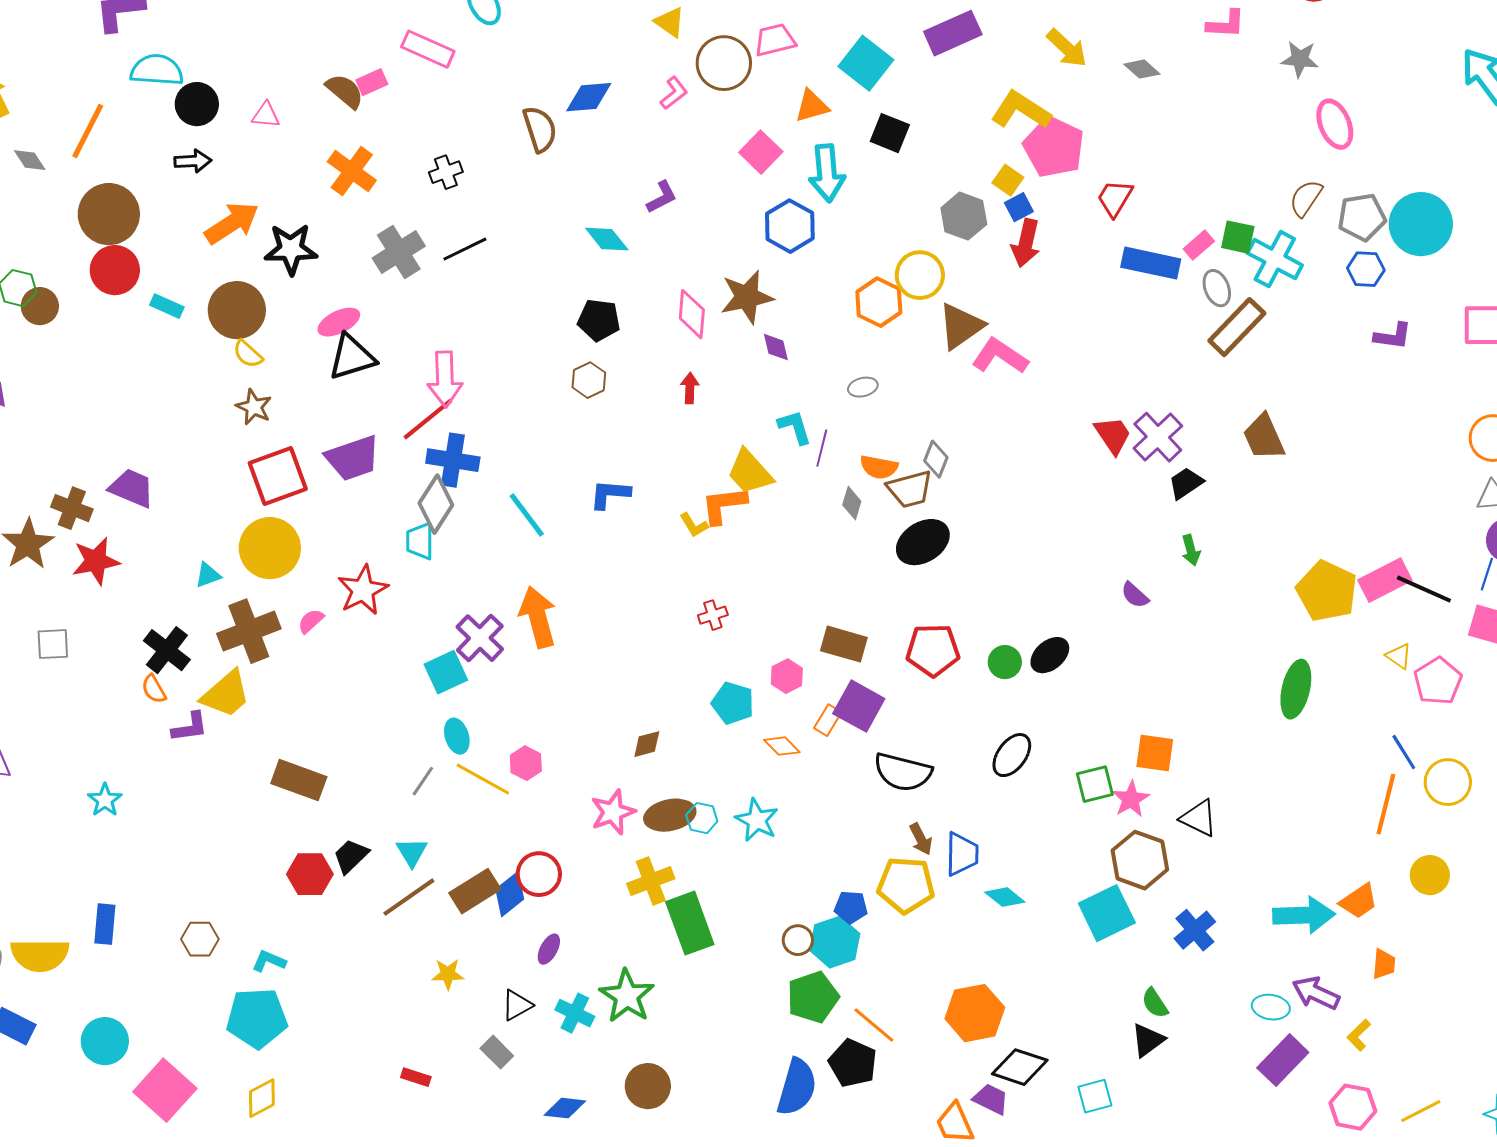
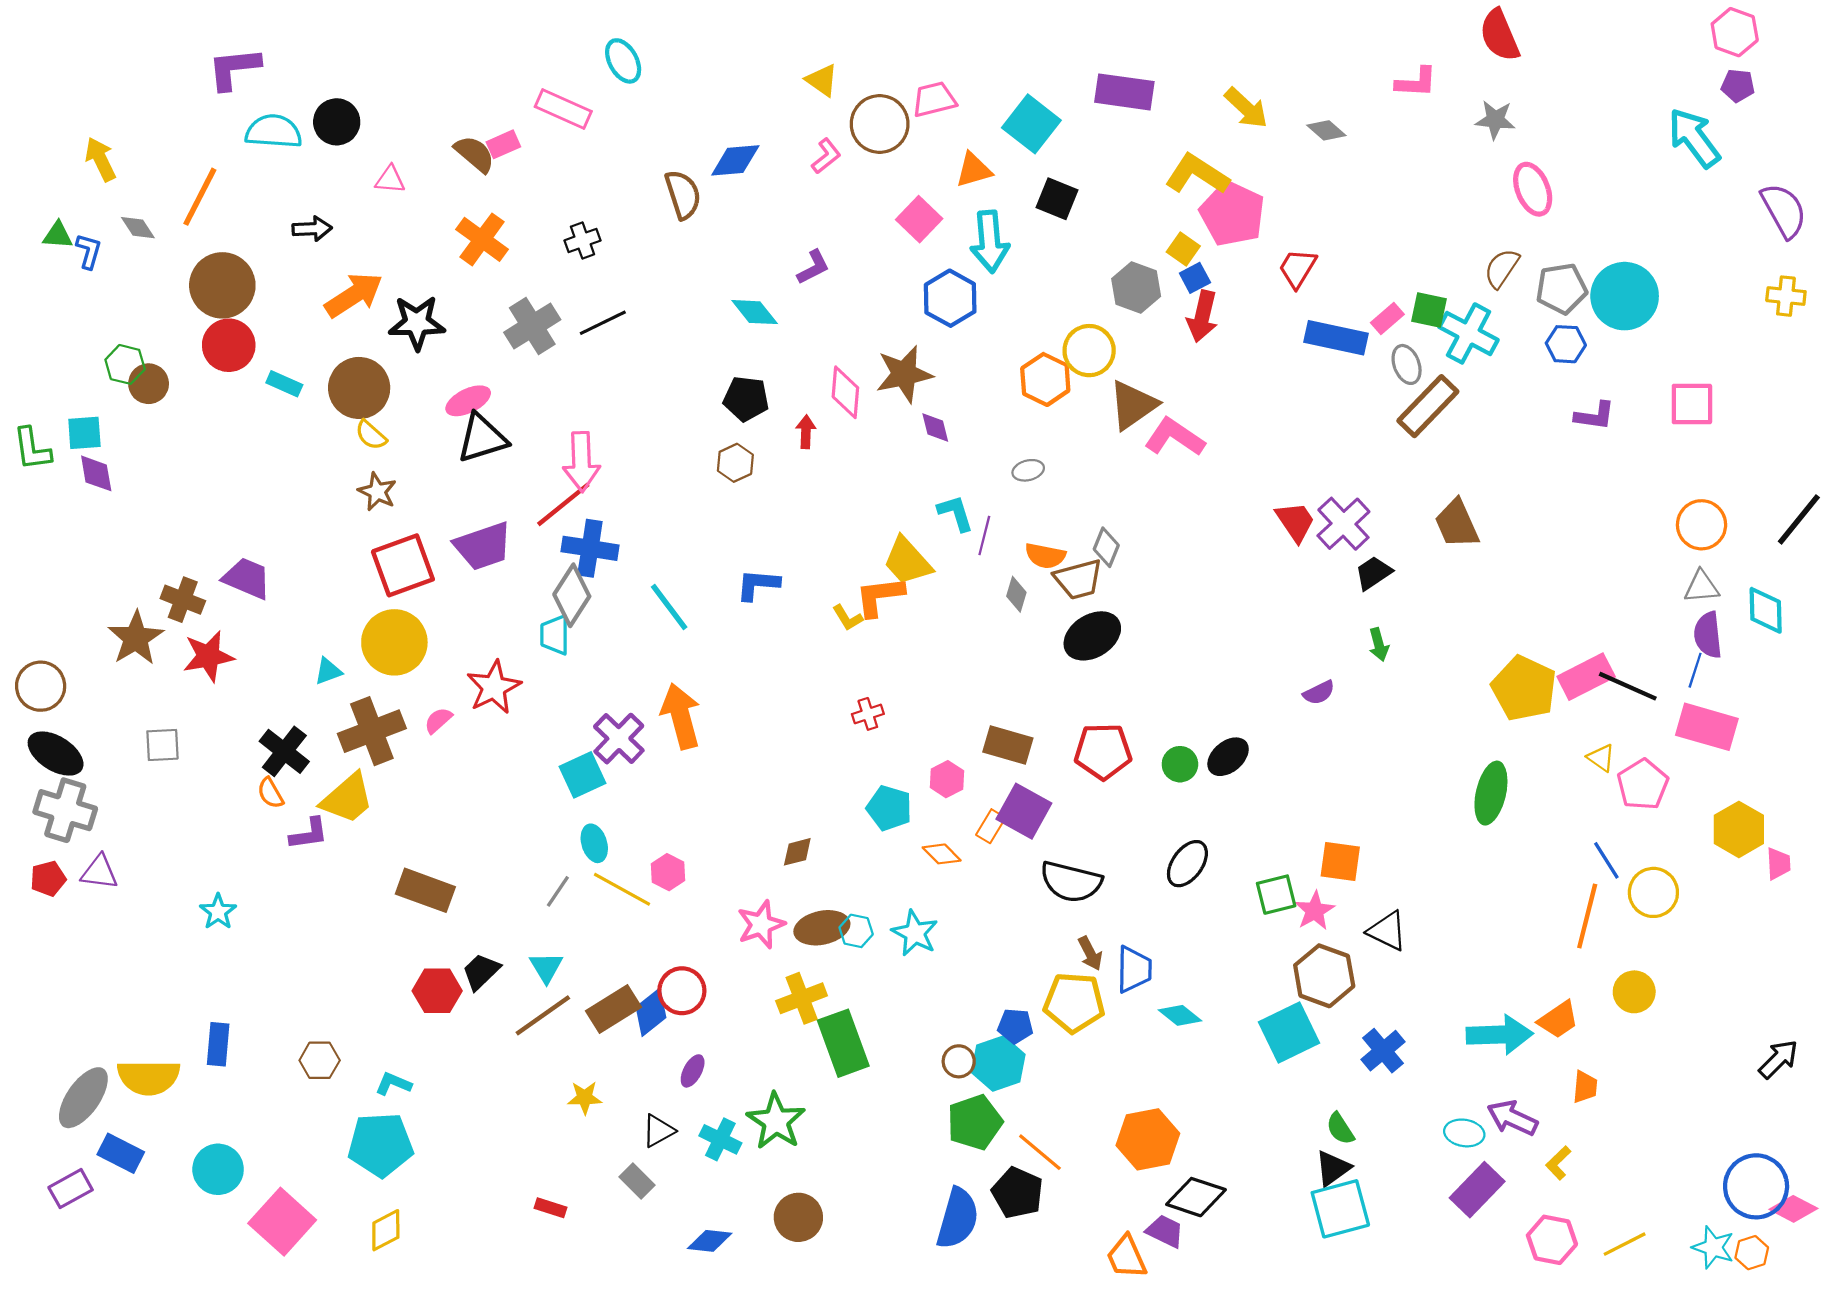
purple rectangle: (953, 33) -> (1124, 92), turned 32
black circle: (197, 104) -> (337, 122), moved
red arrow: (690, 388) -> (806, 432), moved
purple semicircle: (1135, 595) -> (1319, 693), turned -68
cyan square: (1095, 1096) -> (1340, 1209), moved, size x1.6

